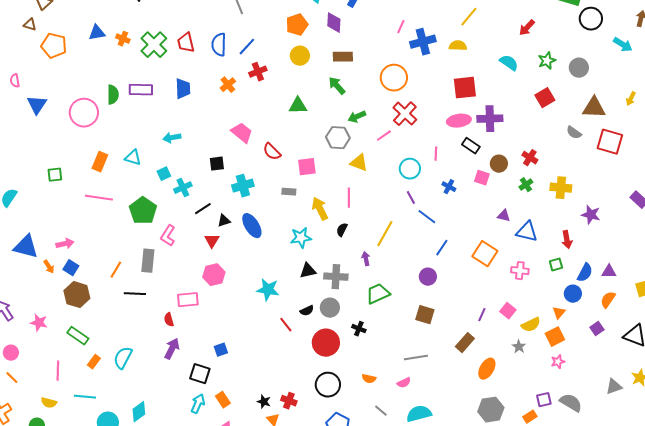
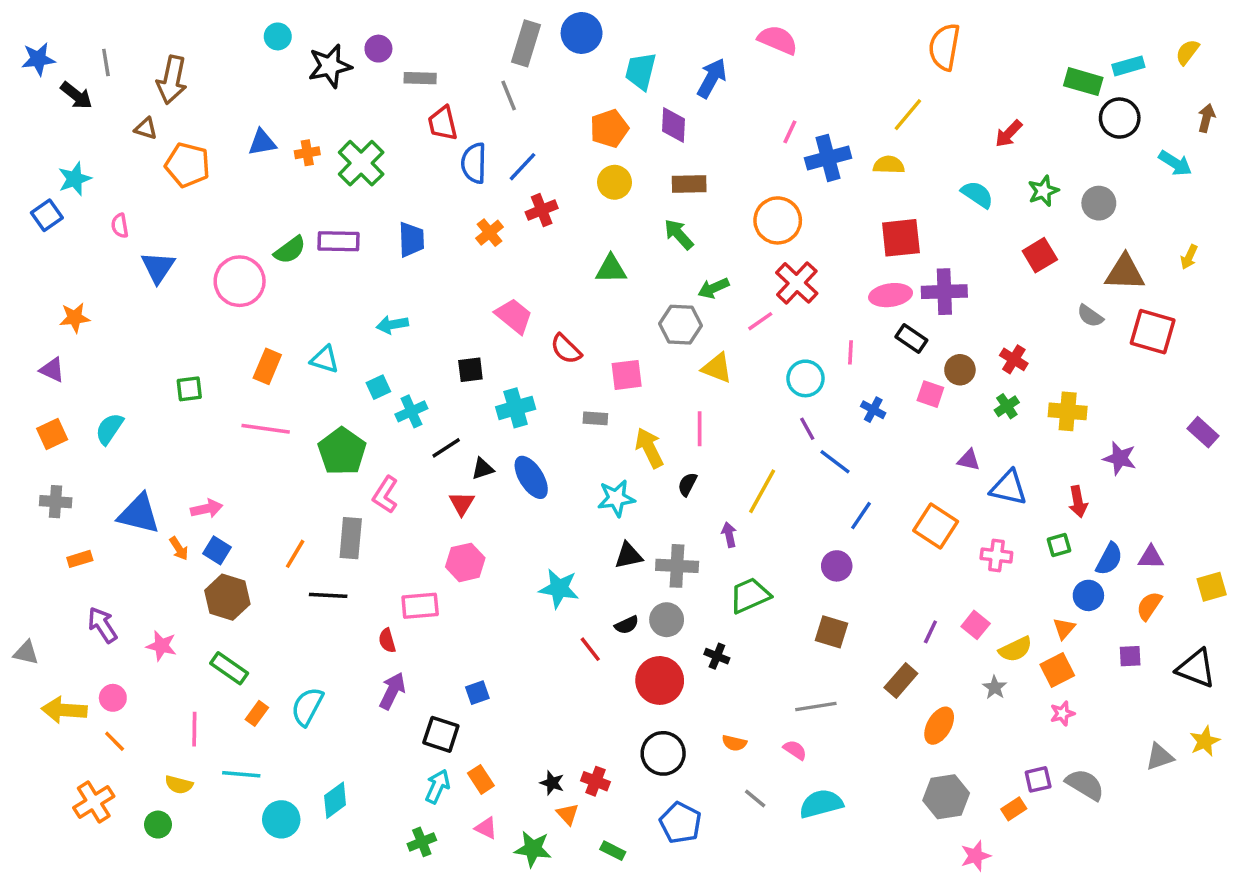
orange cross: (123, 39) -> (307, 153), turned -32
red trapezoid: (186, 43) -> (443, 123), moved
green semicircle: (113, 95) -> (290, 250), turned 54
purple square: (597, 329) -> (1130, 656), turned 32
pink semicircle: (404, 383) -> (795, 750), turned -120

